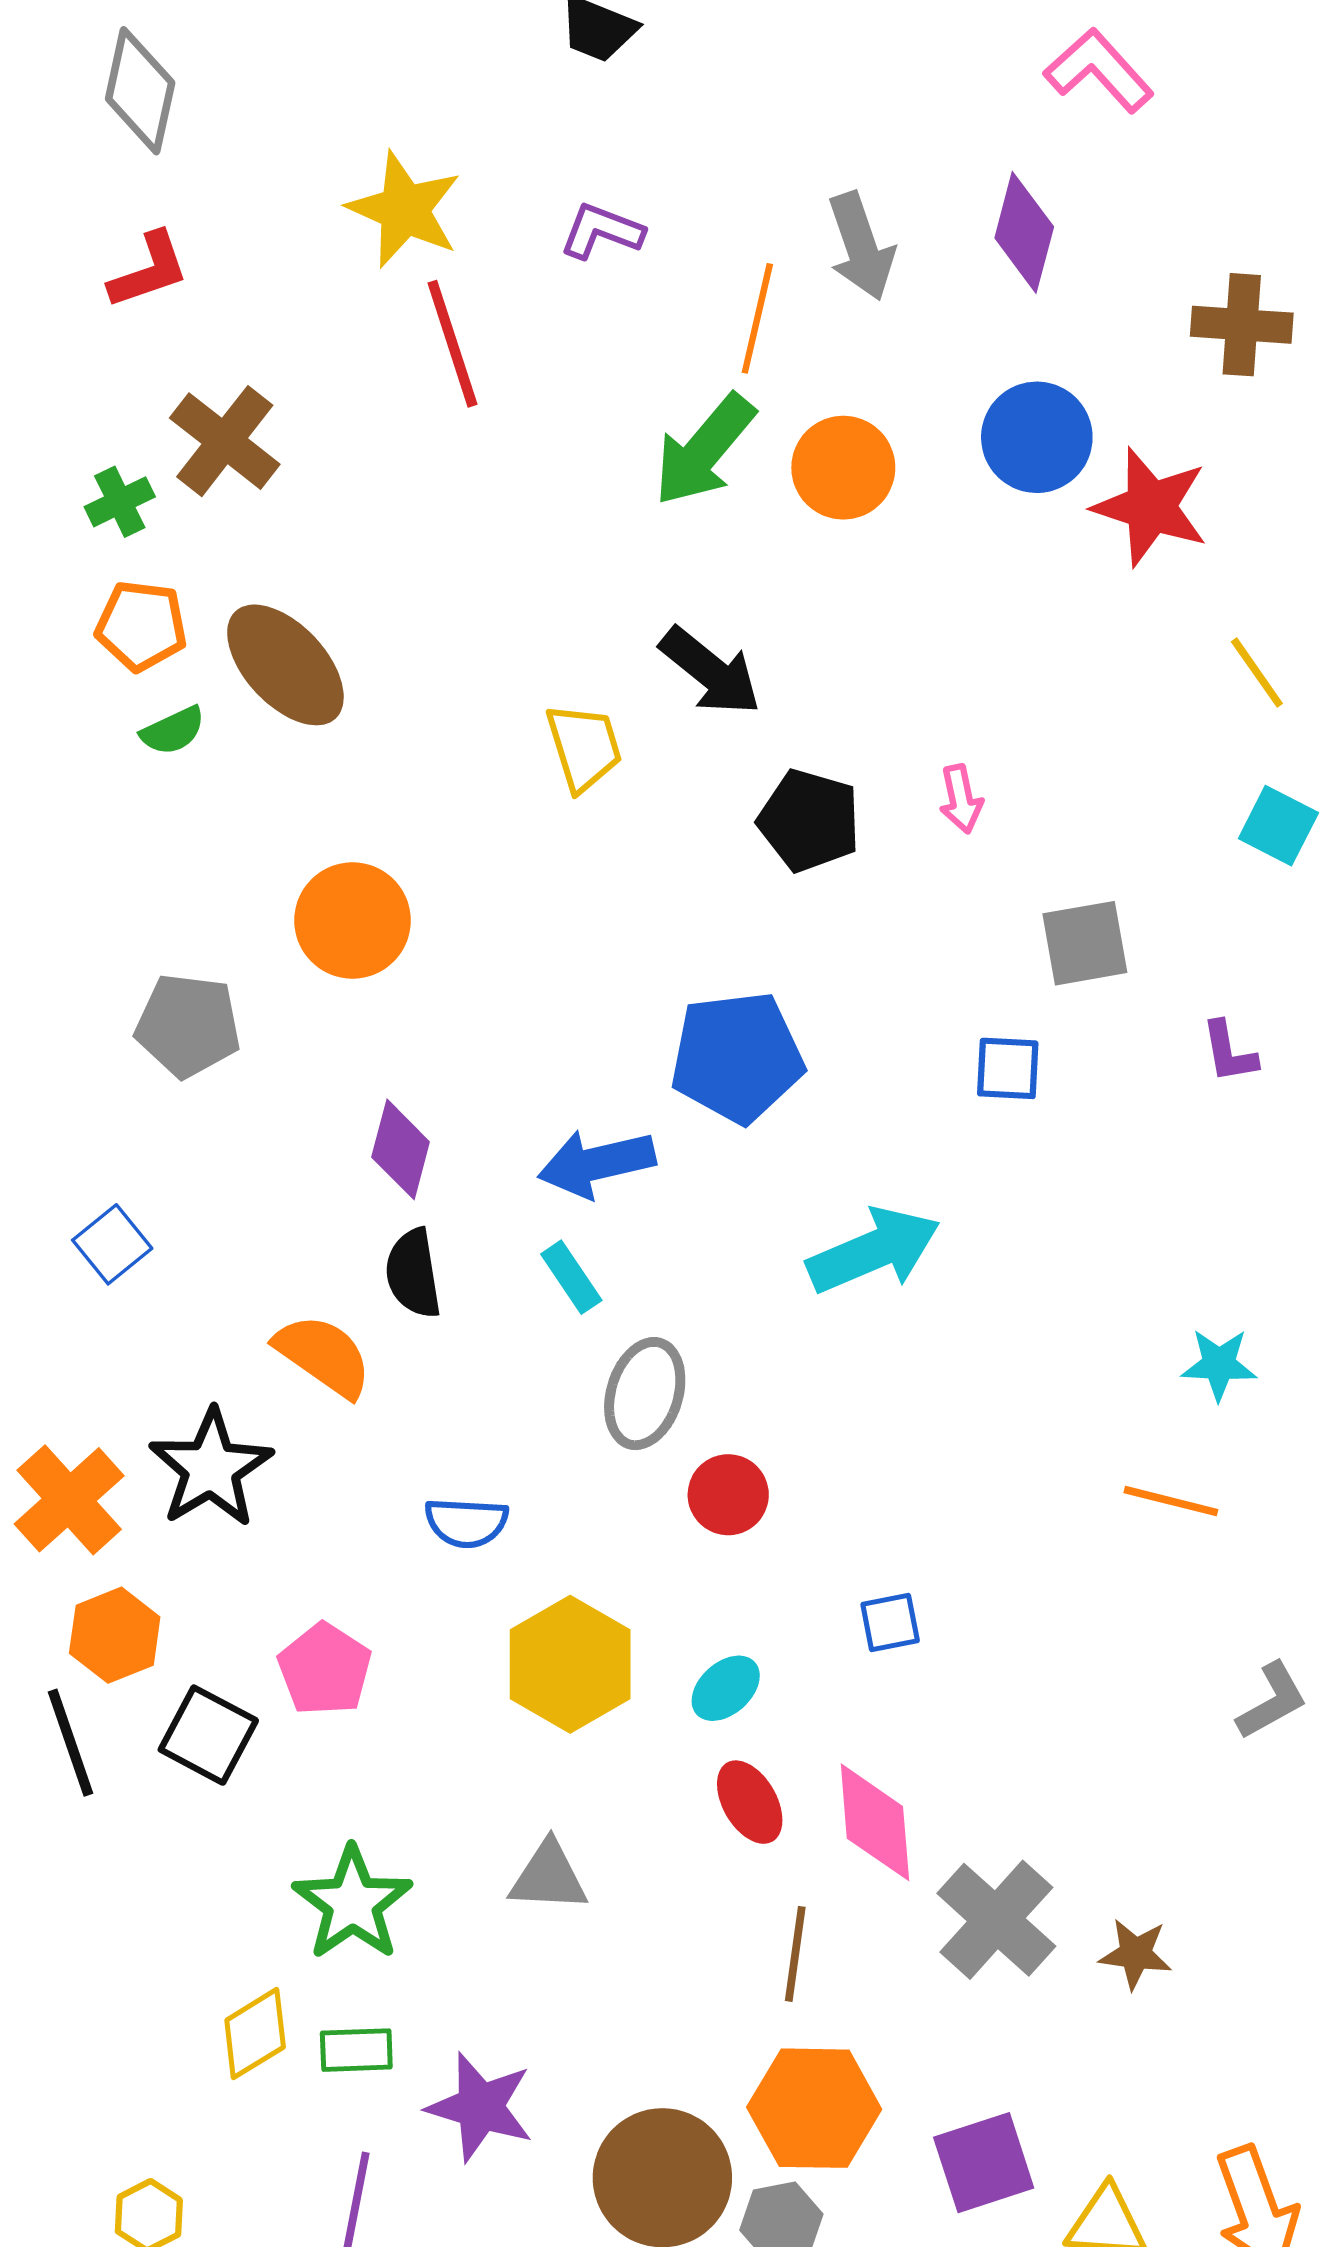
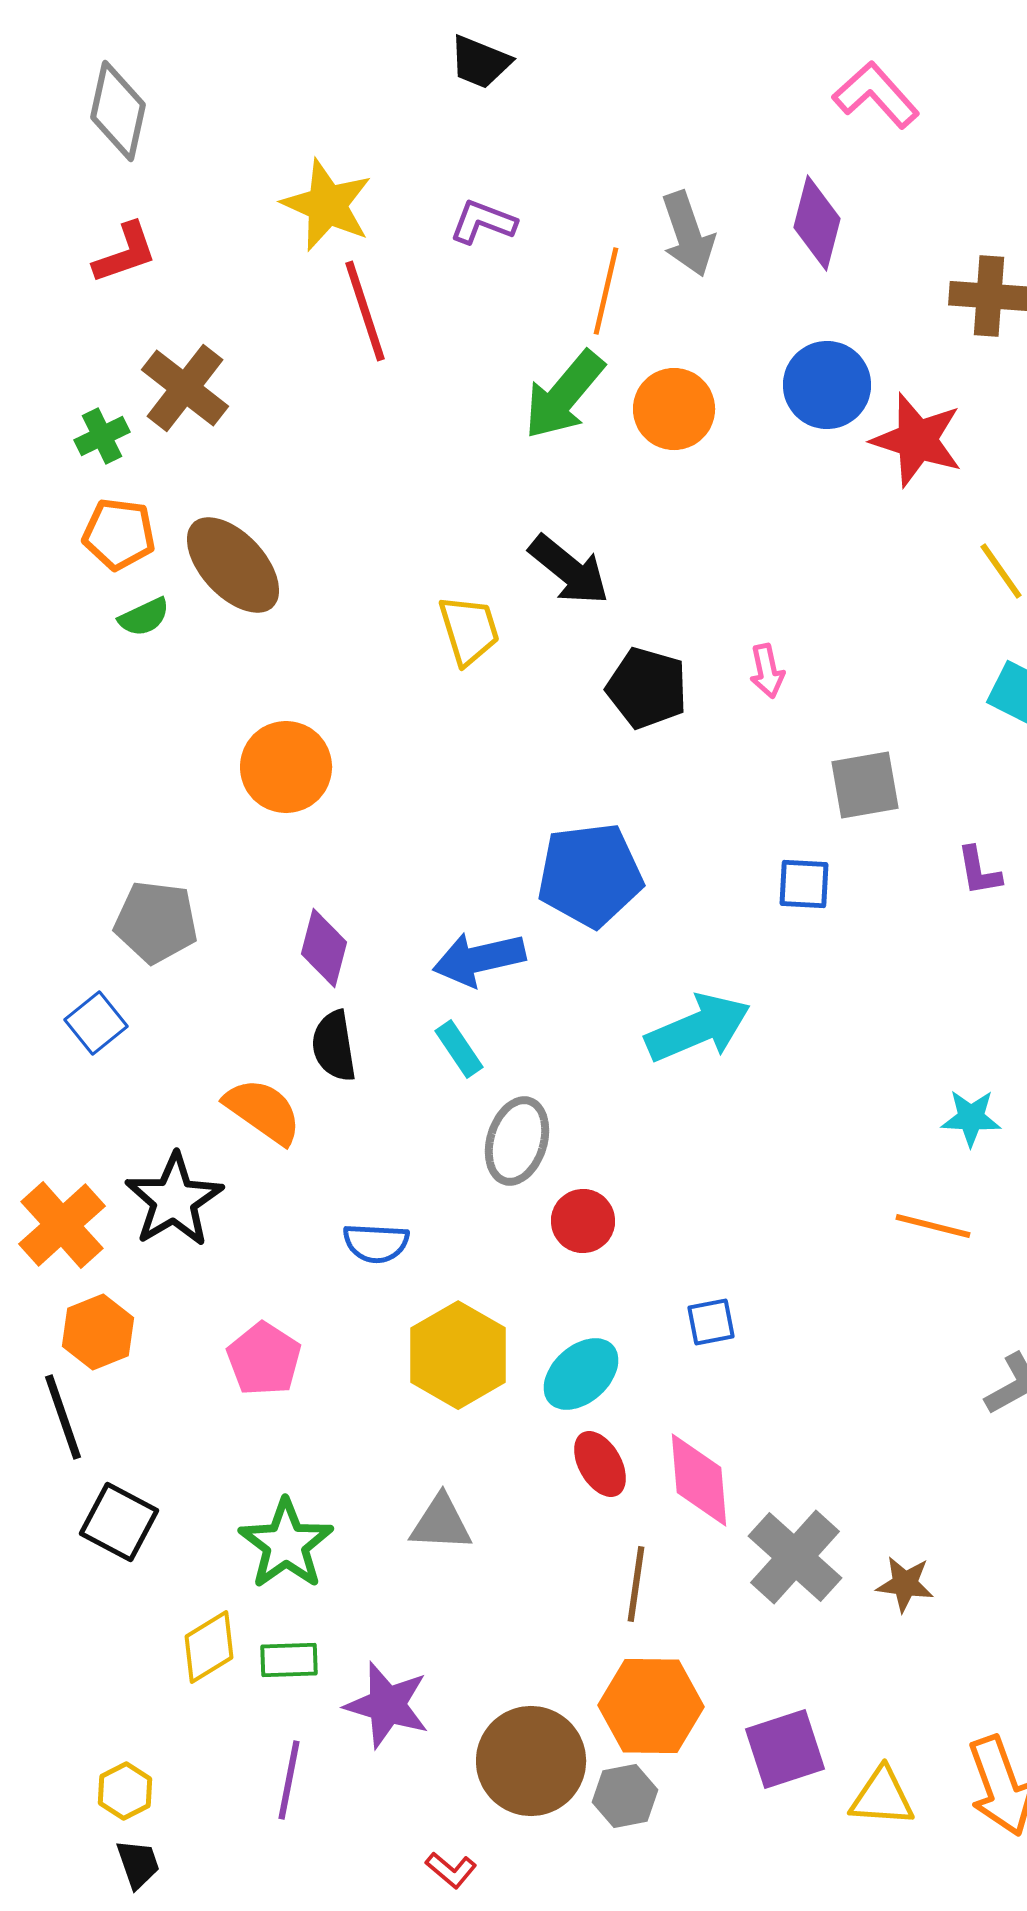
gray pentagon: (188, 1025) -> (156, 922), moved
cyan ellipse: (726, 1688) -> (581, 1374), size x1.4
black square: (208, 1735) -> (119, 1522), moved

